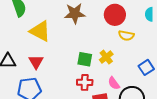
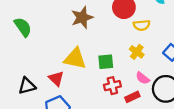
yellow triangle: (40, 31) -> (75, 59), moved
yellow cross: (106, 57) -> (137, 52), moved

